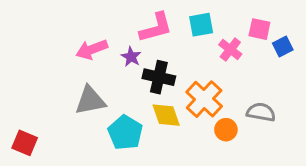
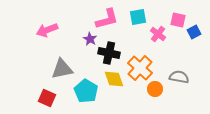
pink arrow: (92, 49) -> (47, 30), moved
red square: (25, 143) -> (47, 98), moved

